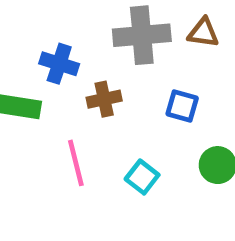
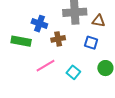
brown triangle: (203, 33) -> (99, 21), moved
pink line: (76, 163) -> (46, 66), turned 72

